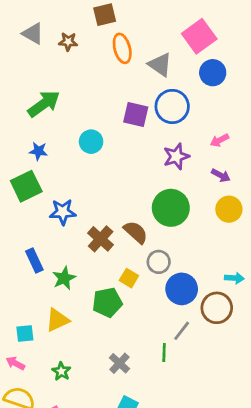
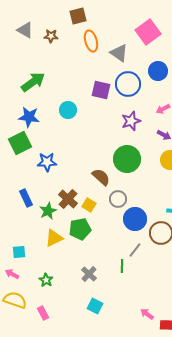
blue circle: (213, 73) -> (158, 71), moved
blue star: (38, 151) -> (29, 117), size x1.5
brown cross: (101, 239) -> (68, 199), moved
yellow square: (129, 278) -> (89, 205), moved
yellow triangle: (57, 320) -> (54, 238), moved

